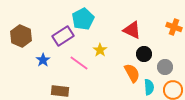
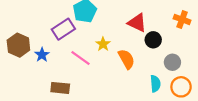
brown hexagon: (21, 36) -> (18, 45), moved
black circle: (144, 54) -> (153, 40), moved
orange semicircle: (132, 73) -> (126, 59), moved

